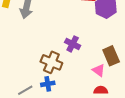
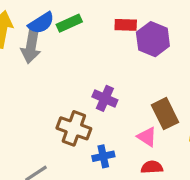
blue cross: (48, 84) -> (103, 156), moved

